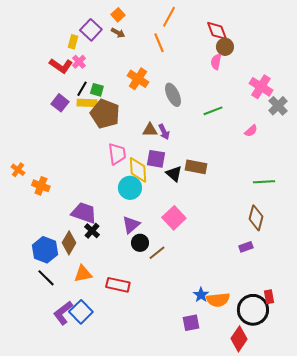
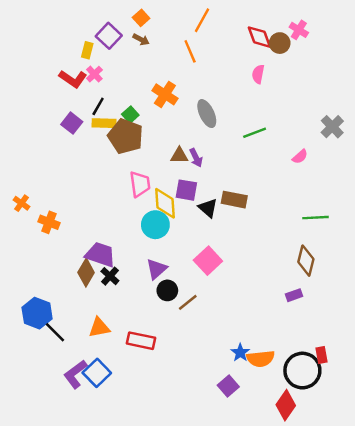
brown circle: (225, 47) -> (280, 43), moved
pink cross: (261, 87) -> (299, 30), moved, size x0.7
green square: (97, 90) -> (130, 115), moved, turned 32
brown diamond: (69, 243) -> (86, 273), moved
blue hexagon: (45, 250) -> (37, 313), moved
purple square: (191, 323) -> (228, 386), turned -30

